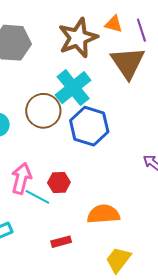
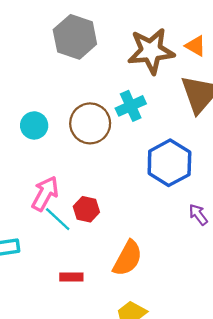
cyan cross: (73, 88) -> (131, 106), size x0.7
blue hexagon: (89, 126) -> (169, 163), moved
orange semicircle: (103, 214) -> (128, 258), turned 108

